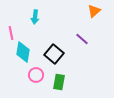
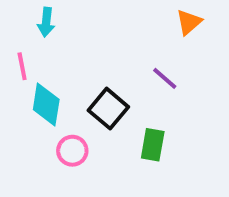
cyan arrow: (35, 17) -> (46, 22), moved
green rectangle: (59, 82) -> (153, 145), moved

